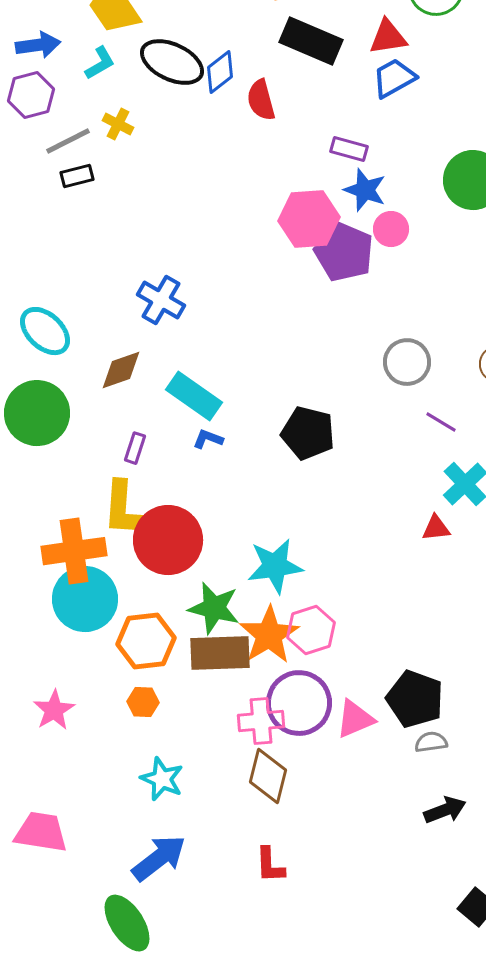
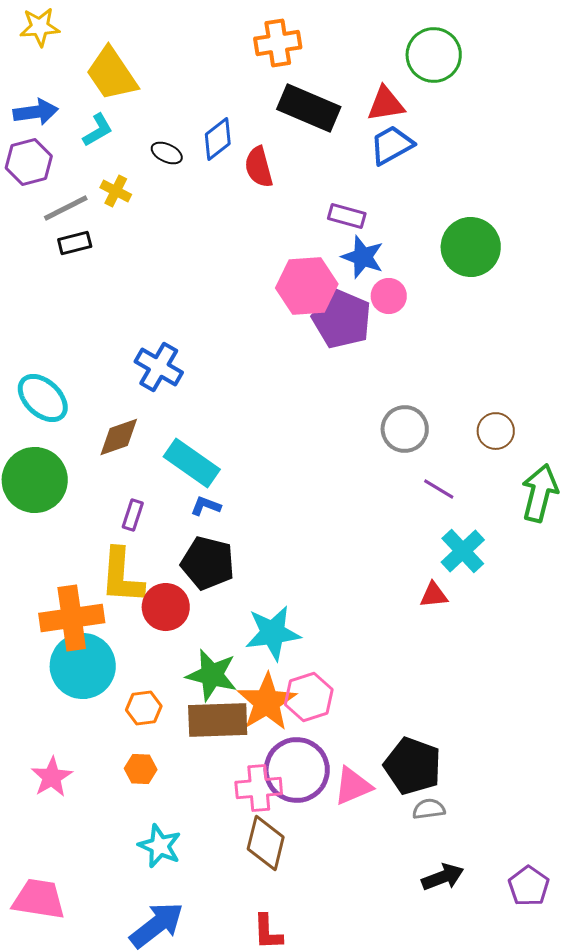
black ellipse: (172, 62) -> (167, 153), moved, size x0.5
black pentagon: (308, 433) -> (208, 563), moved
red circle: (168, 540) -> (166, 607), size x0.7
orange hexagon: (146, 641) -> (144, 708), size x0.6

